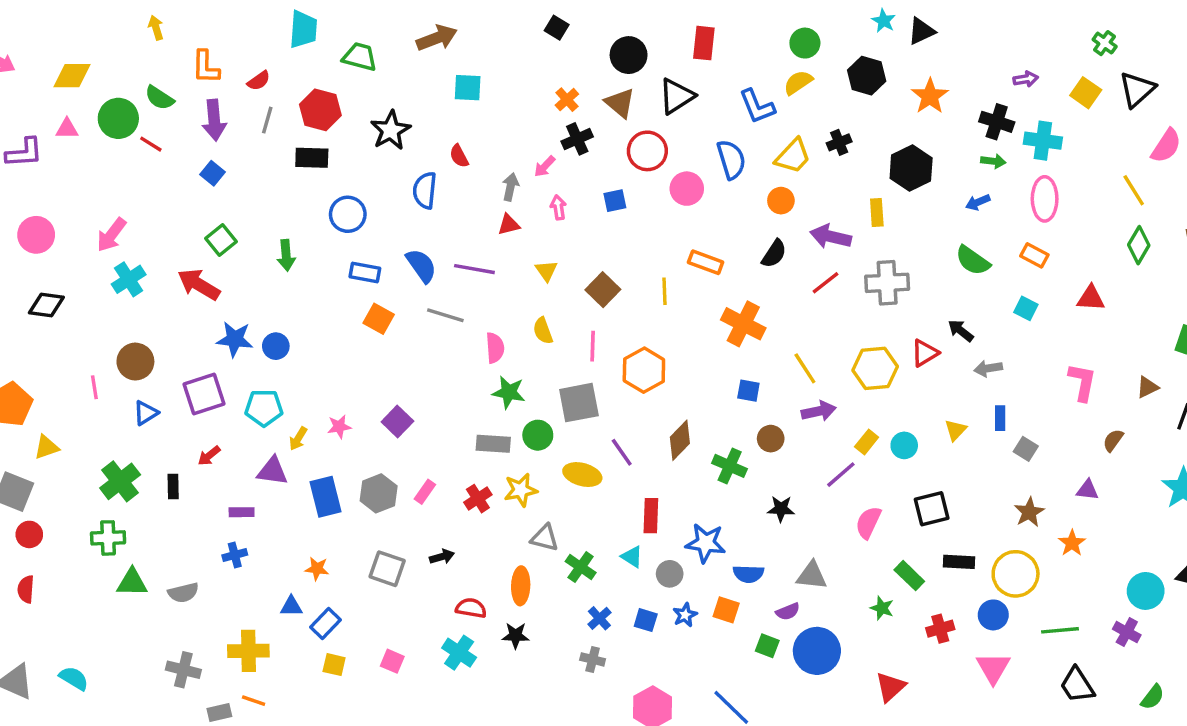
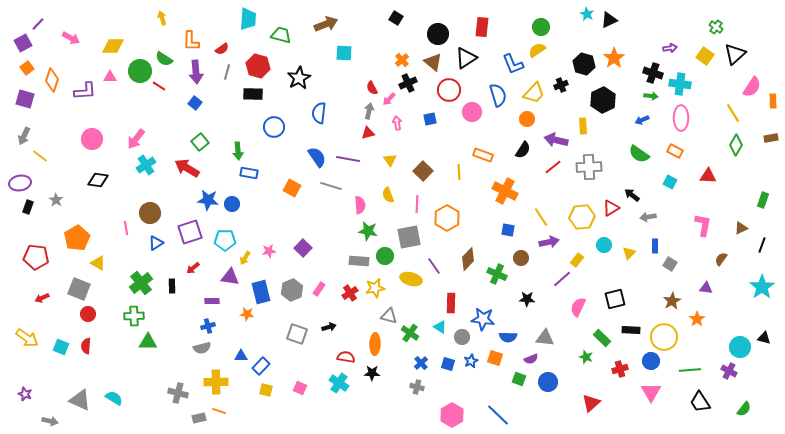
black hexagon: (867, 76) -> (584, 64), moved
red semicircle: (459, 156) -> (372, 88), moved
blue rectangle: (365, 272) -> (249, 173), moved
cyan circle: (904, 445) -> (604, 245), moved
yellow triangle: (46, 447) -> (98, 263), turned 49
orange star: (317, 569) -> (247, 314), moved
gray semicircle: (183, 593) -> (202, 348), moved
blue circle: (817, 651) -> (548, 382), size x0.7

